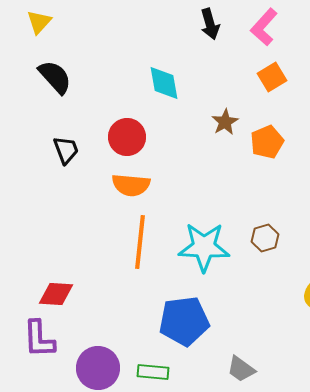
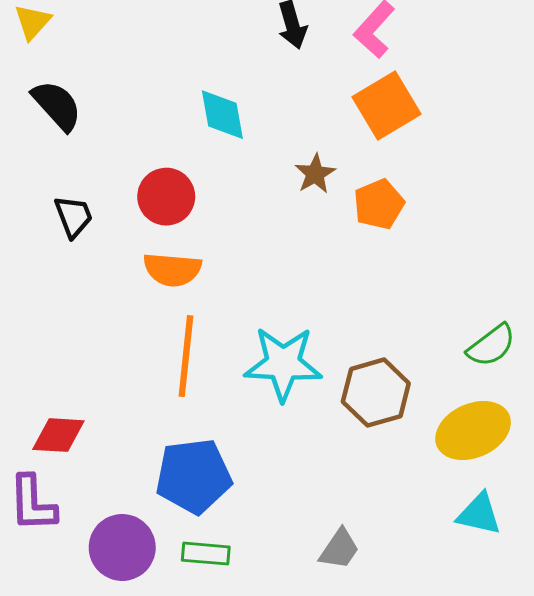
orange square: (272, 77) -> (386, 105), size x1.5
brown hexagon: (265, 238) -> (376, 393), moved, size x1.6
blue pentagon: (184, 321) -> (194, 476), moved
gray trapezoid: (241, 369) -> (339, 549), turned -92

